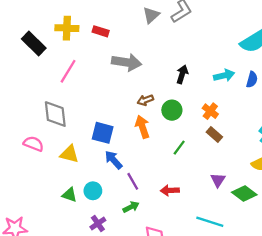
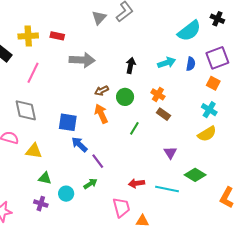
yellow triangle: (69, 154) -> (34, 151), moved
red arrow: (170, 190) -> (137, 183), moved
cyan circle: (93, 191) -> (66, 194), moved
green diamond: (244, 194) -> (195, 175), moved
green arrow: (131, 207) -> (90, 184), moved
purple cross: (98, 224) -> (41, 204), moved, turned -32

